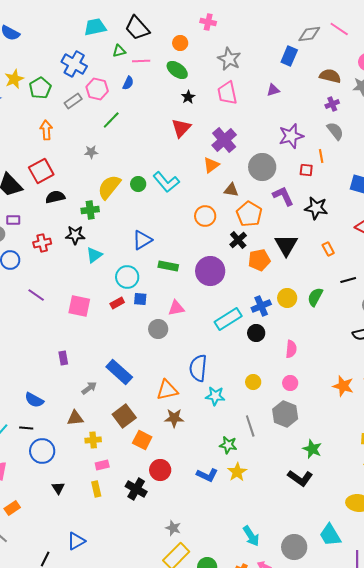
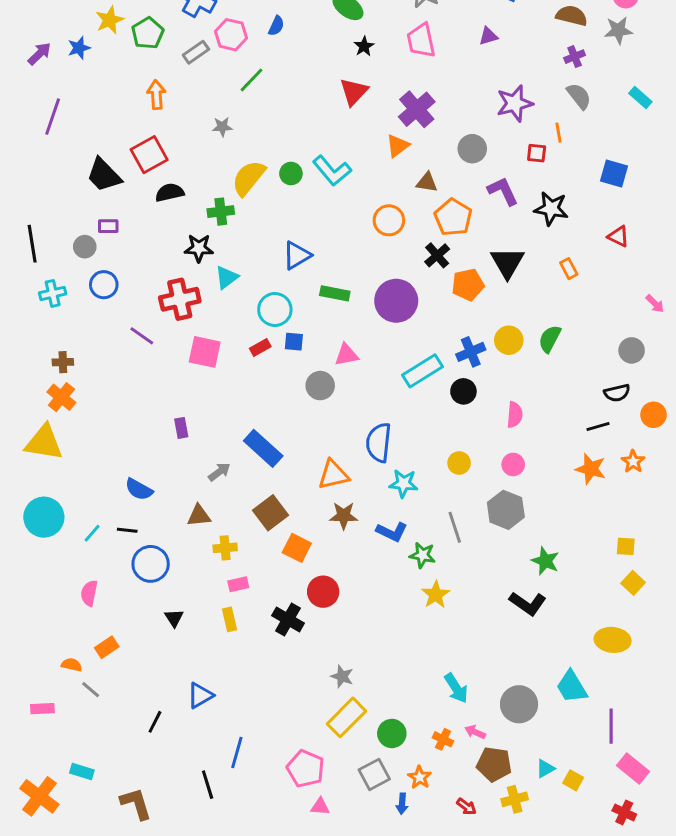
gray circle: (262, 167) -> (472, 149), size x0.7
red cross: (42, 243) -> (180, 299), moved, size x1.5
black line: (348, 280) -> (598, 426), moved
blue L-shape: (207, 475) -> (392, 532), moved

